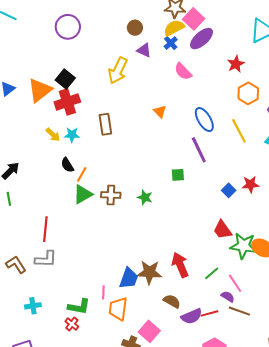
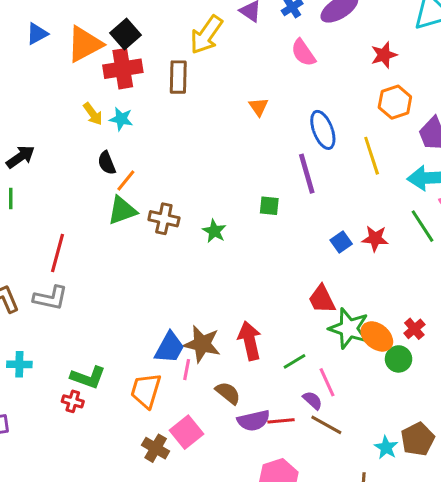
brown rectangle: (105, 124) -> (178, 77), moved
pink line: (103, 292) -> (187, 370), moved
red cross: (72, 324) -> (73, 401), turned -32

